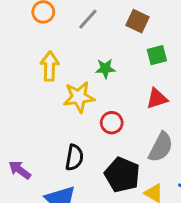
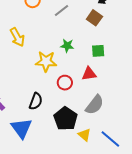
green square: (157, 55) -> (98, 51), moved
yellow arrow: (50, 66) -> (17, 37), moved, turned 138
red triangle: (157, 98) -> (89, 74), moved

